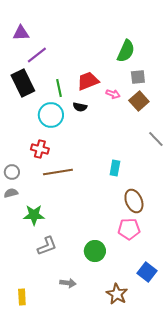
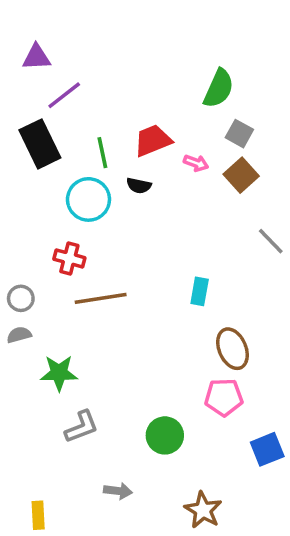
gray square: (138, 77) -> (239, 134), turned 35
blue square: (147, 272) -> (267, 449), moved, turned 30

